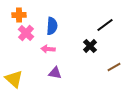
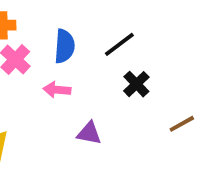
black line: (105, 25) -> (119, 44), moved
purple triangle: (55, 73) -> (89, 133), moved

